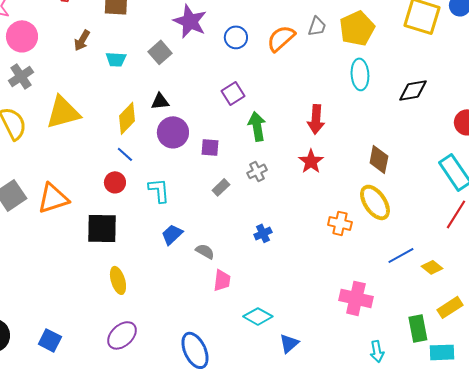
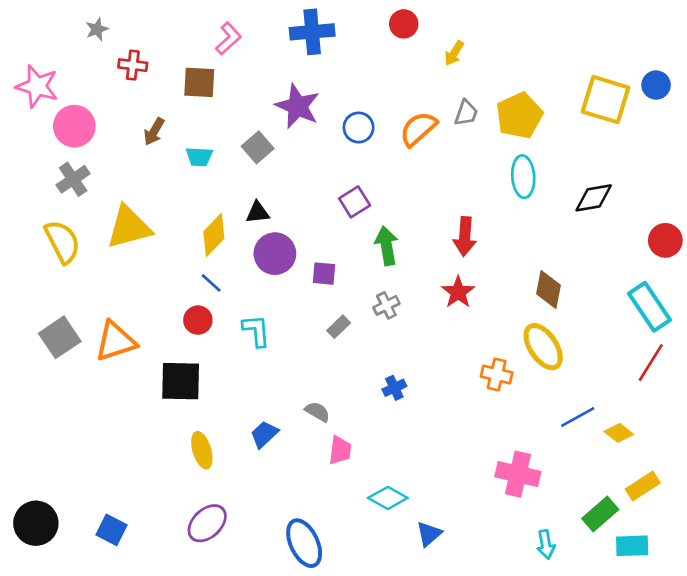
blue trapezoid: (172, 234) -> (264, 434), moved
green rectangle: (418, 328) -> (600, 514), turned 60

